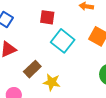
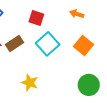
brown rectangle: (32, 69) -> (15, 44), moved

